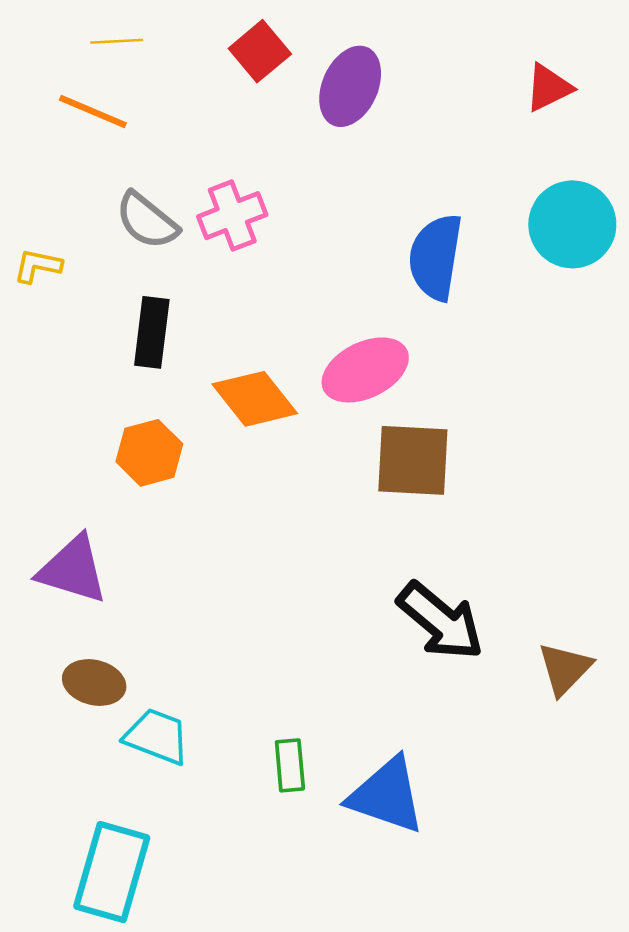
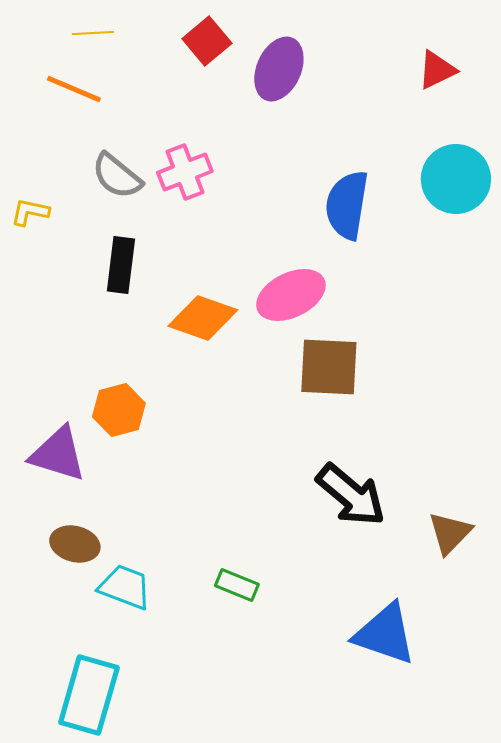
orange diamond: (255, 399) -> (203, 318), turned -32
orange hexagon: (149, 453) -> (119, 410), moved
green rectangle: (290, 765) -> (237, 585), moved, turned -63
blue triangle: (387, 795) -> (385, 634), moved

